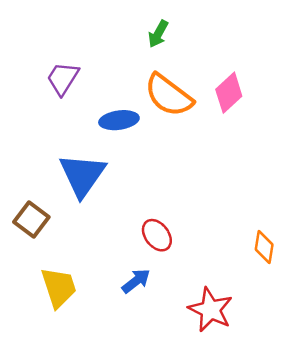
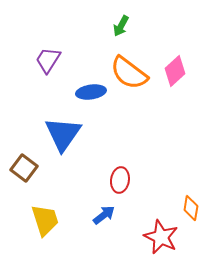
red ellipse: (157, 235) -> (120, 180), turned 45
orange diamond: (264, 247) -> (191, 208), moved

